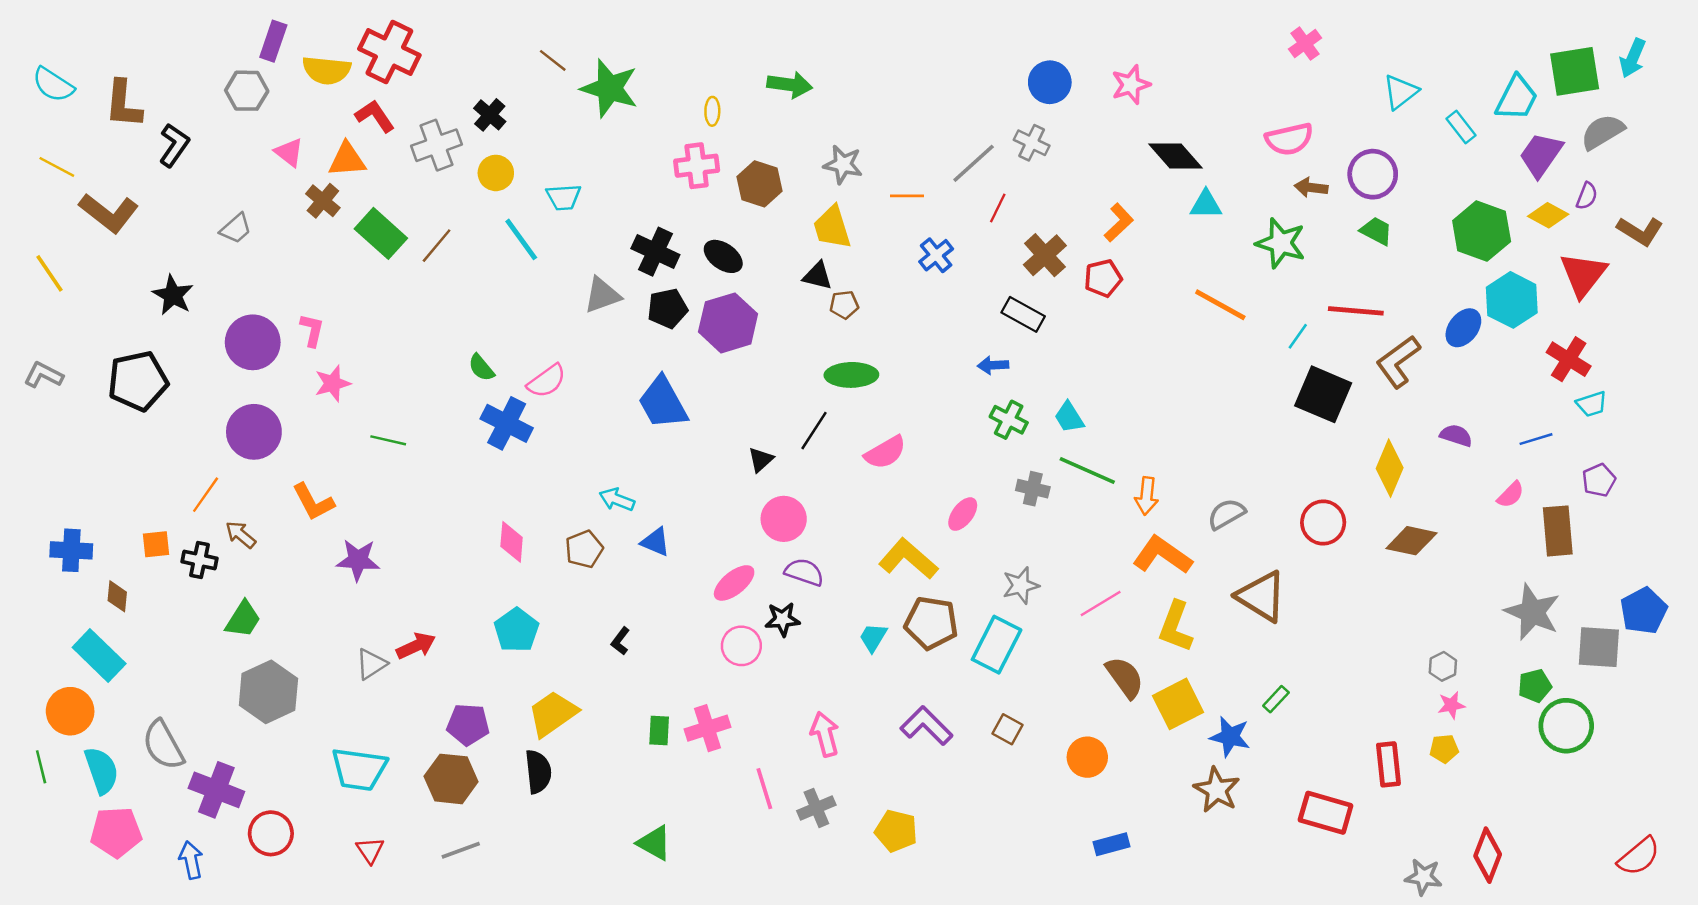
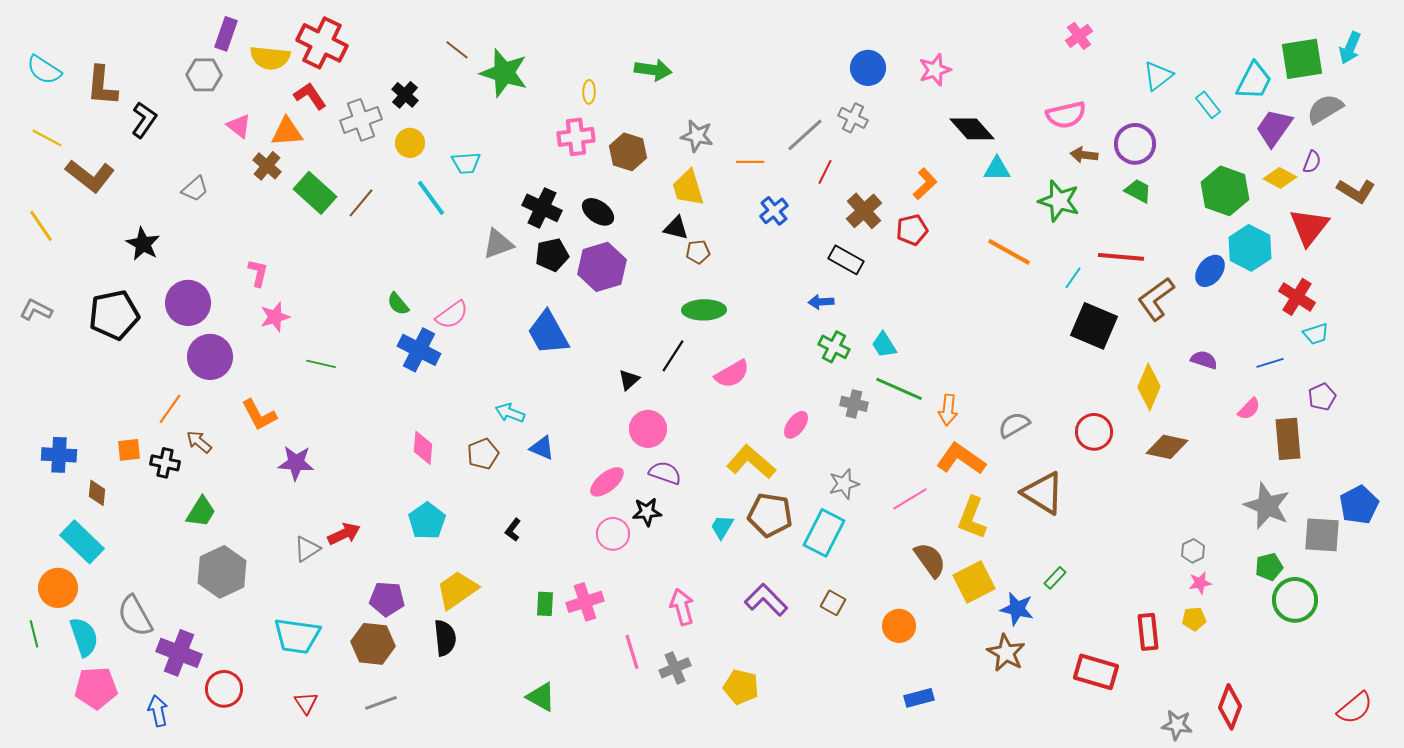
purple circle: (253, 342) -> (188, 303), moved

